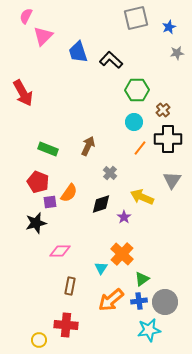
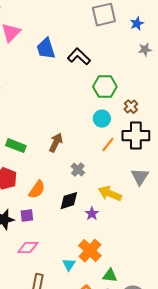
purple square: (50, 202) -> (27, 216), moved
green triangle: (142, 279) -> (110, 276), turned 42

